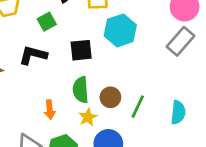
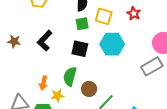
green square: (47, 22) -> (82, 24), moved
black L-shape: (33, 55) -> (45, 41), turned -80
yellow star: (88, 117) -> (57, 96), moved

